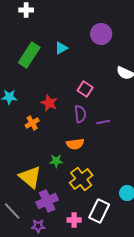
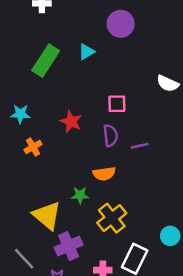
purple circle: (101, 34) -> (121, 24), moved
pink square: (85, 89) -> (117, 104), turned -35
orange cross: (32, 123) -> (33, 147), moved

